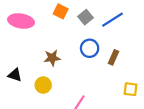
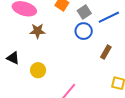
blue circle: (90, 48) -> (84, 31), moved
brown star: (52, 58) -> (37, 31), moved

